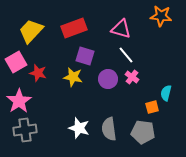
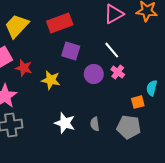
pink triangle: (121, 29) -> (114, 14), moved, turned -45
yellow star: (73, 77) -> (51, 80), moved
gray semicircle: (109, 129) -> (95, 124), size x0.6

